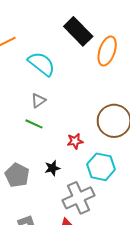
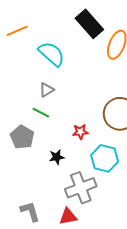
gray pentagon: (17, 175) -> (22, 137), moved

